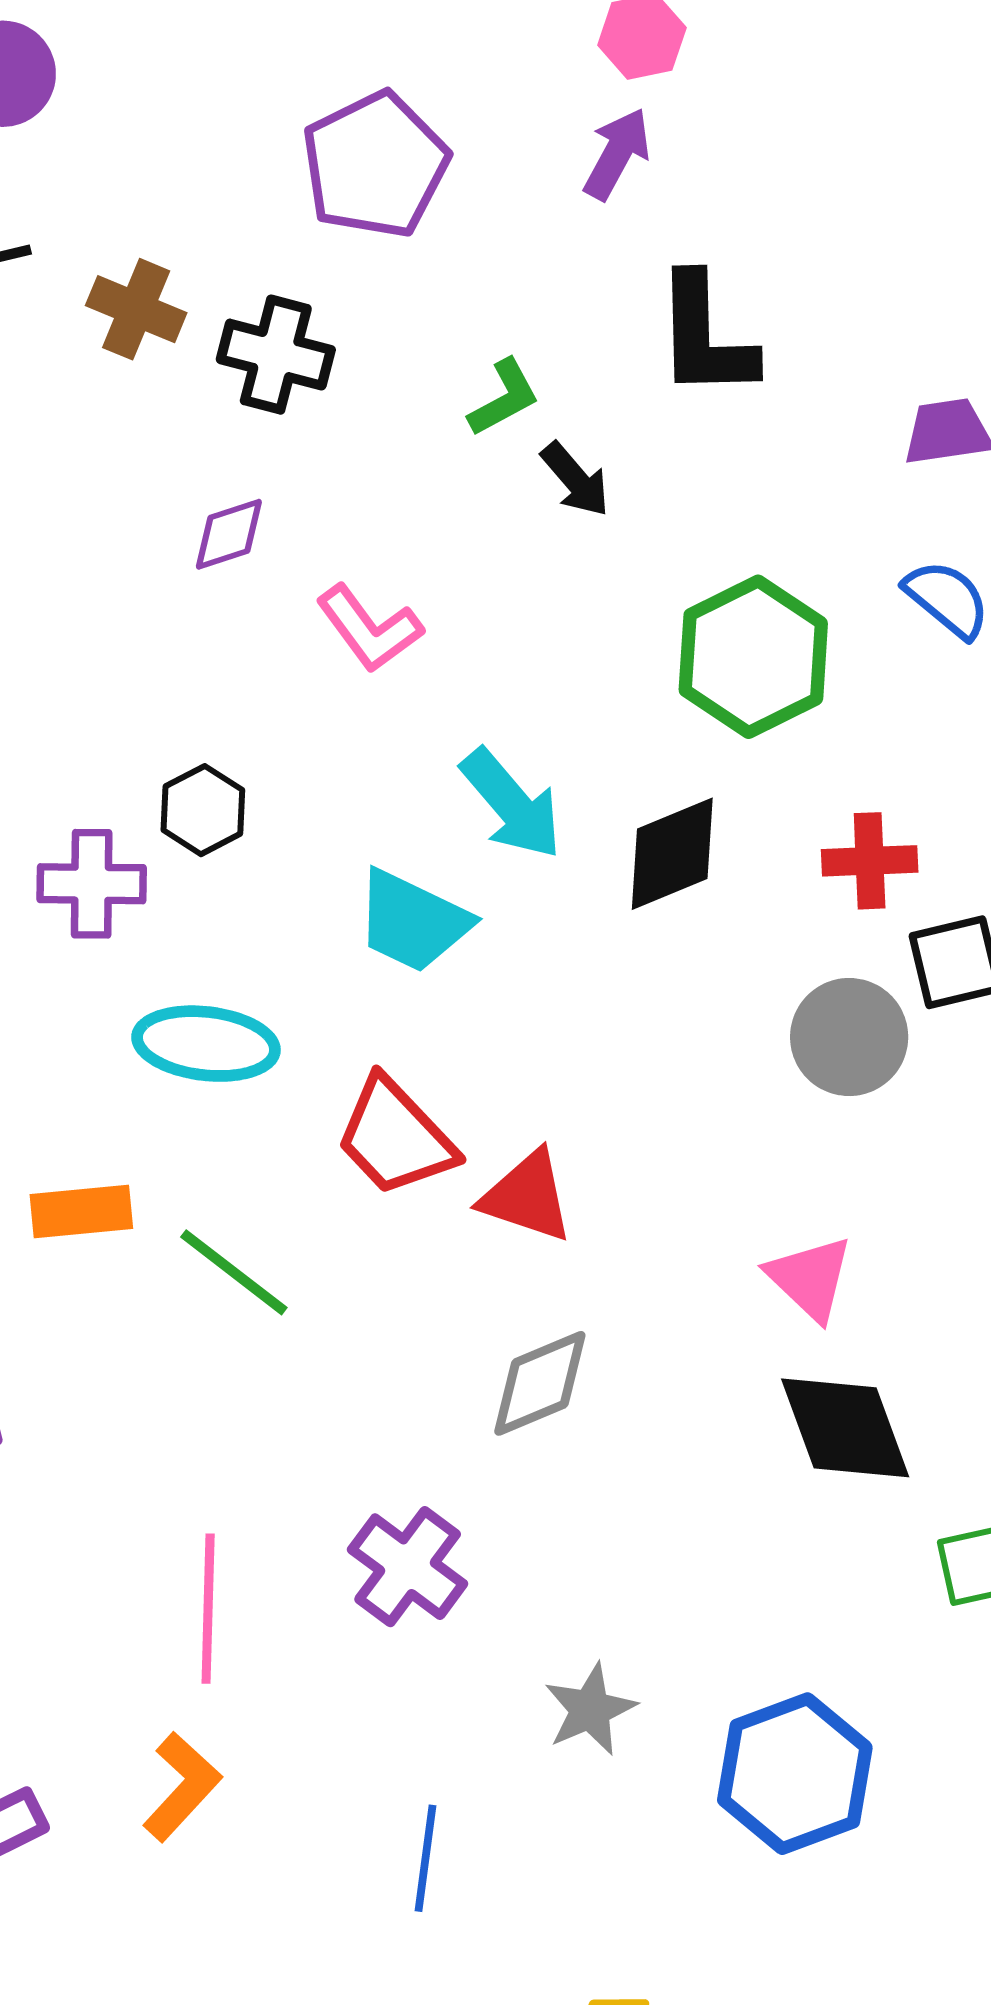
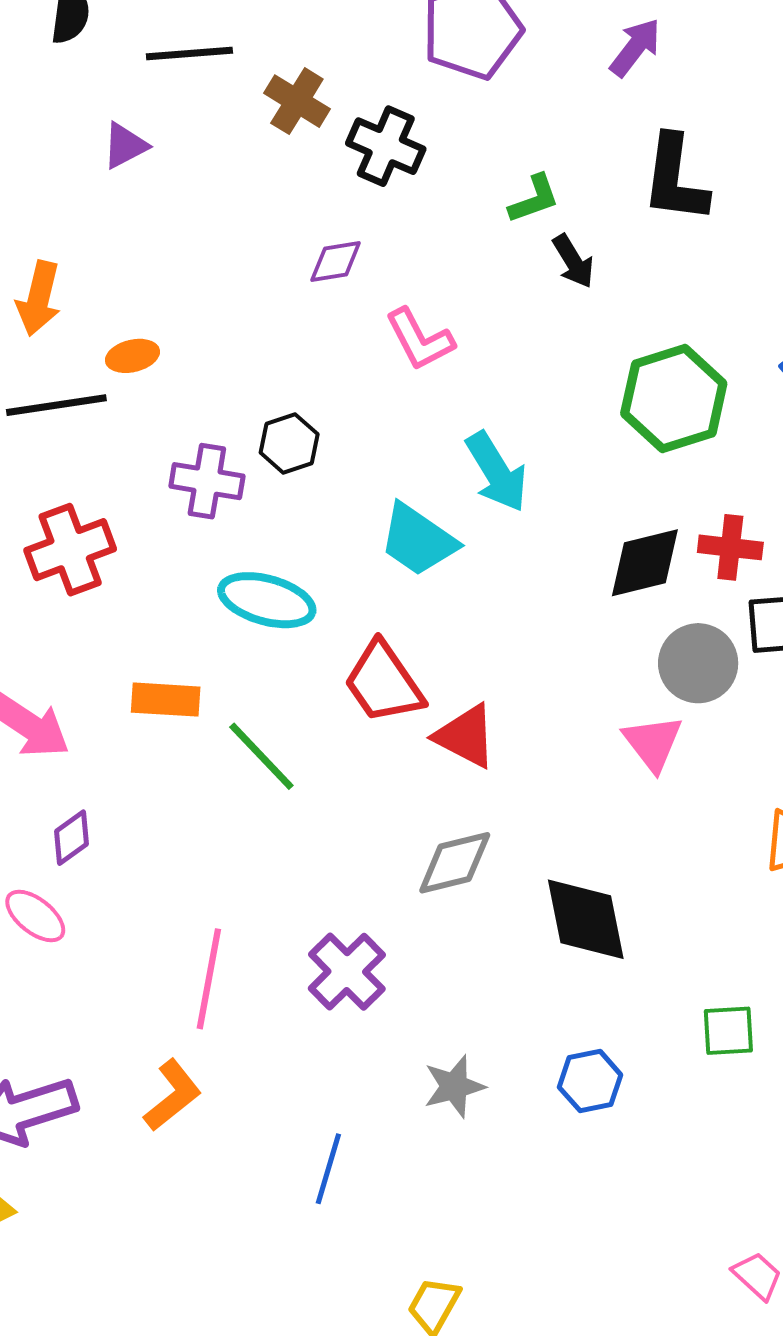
black diamond: (672, 854) -> (645, 563), moved
pink triangle: (810, 1278) -> (653, 743), moved
black diamond: (845, 1428) -> (586, 919), moved
blue hexagon: (795, 1774) -> (590, 1081), moved, size x0.6

